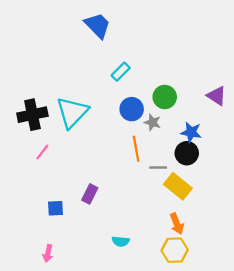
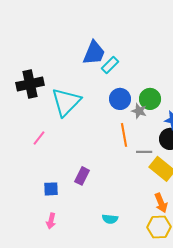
blue trapezoid: (97, 25) -> (94, 53), moved, turned 68
green circle: (165, 97) -> (150, 99), moved
black cross: (32, 115) -> (30, 84), moved
pink arrow: (48, 253) -> (51, 221), moved

